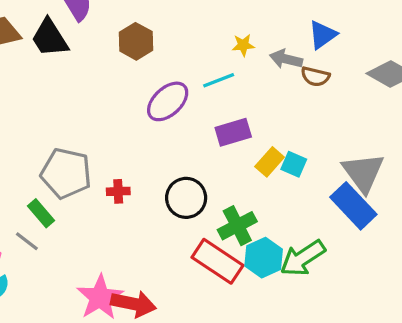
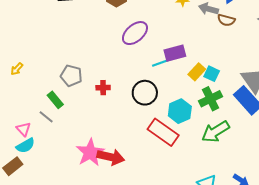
cyan line: (219, 80) -> (162, 63), moved
gray pentagon: (66, 173) -> (71, 76), size x0.7
green cross: (237, 226) -> (211, 99), moved
cyan hexagon: (264, 258) -> (180, 111), moved

